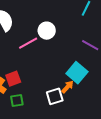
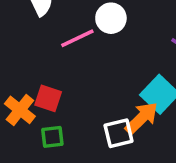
red square: (13, 79) -> (48, 98), turned 35
orange arrow: (67, 87) -> (142, 118), size x1.5

